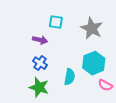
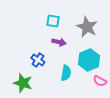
purple arrow: (40, 40) -> (59, 42), moved
green star: (39, 87) -> (23, 83), moved

